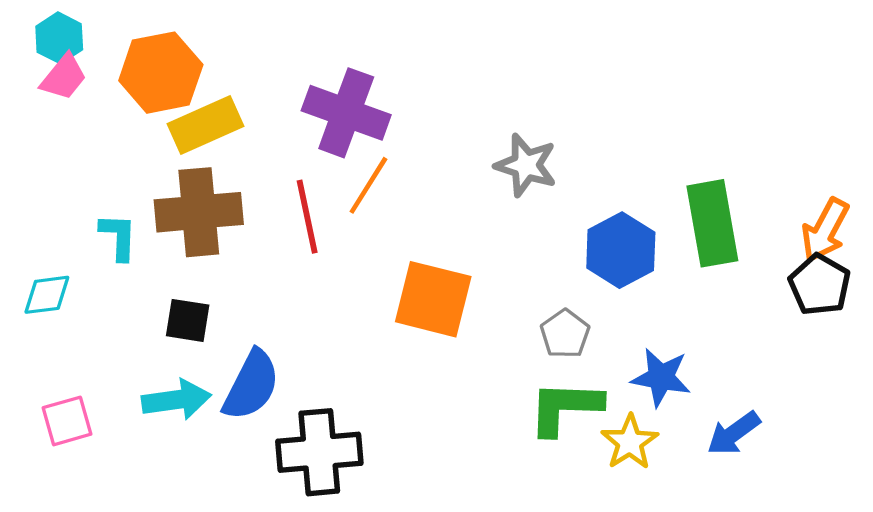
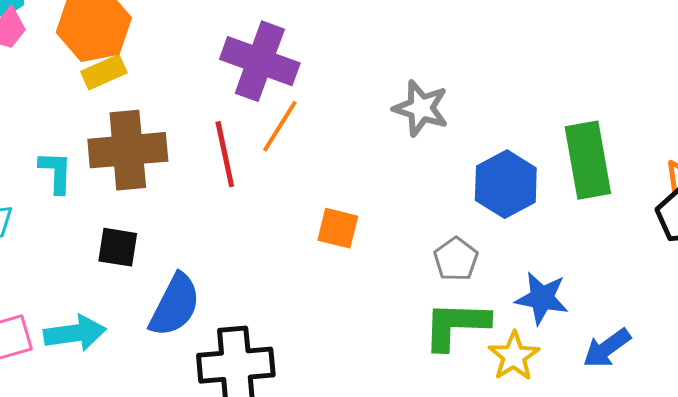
yellow rectangle: (205, 125) -> (104, 72), moved, size x0.7
orange square: (433, 299) -> (338, 228), size x0.6
cyan arrow: (176, 400) -> (75, 333), moved

